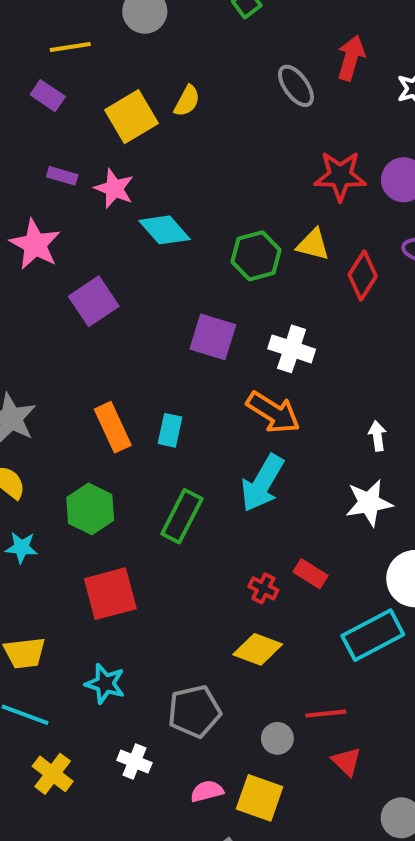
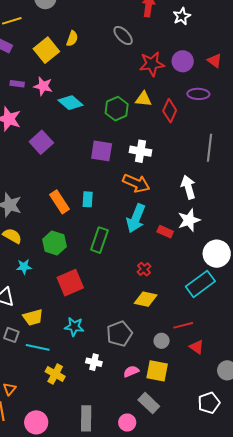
gray ellipse: (296, 86) -> (123, 36), moved
white arrow: (377, 436) -> (188, 187), size x1.6
red rectangle: (311, 574) -> (165, 232), moved
red cross: (263, 588) -> (144, 269), turned 32

